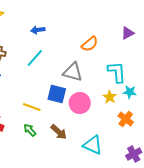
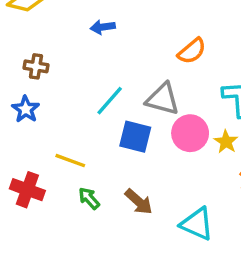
cyan line: (35, 58) -> (110, 101), moved
pink circle: (80, 103) -> (190, 133), moved
yellow line: (32, 107) -> (70, 161), moved

